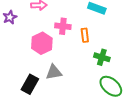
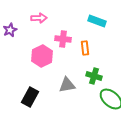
green cross: (102, 57) -> (94, 76), moved
gray triangle: (54, 72) -> (67, 85), moved

